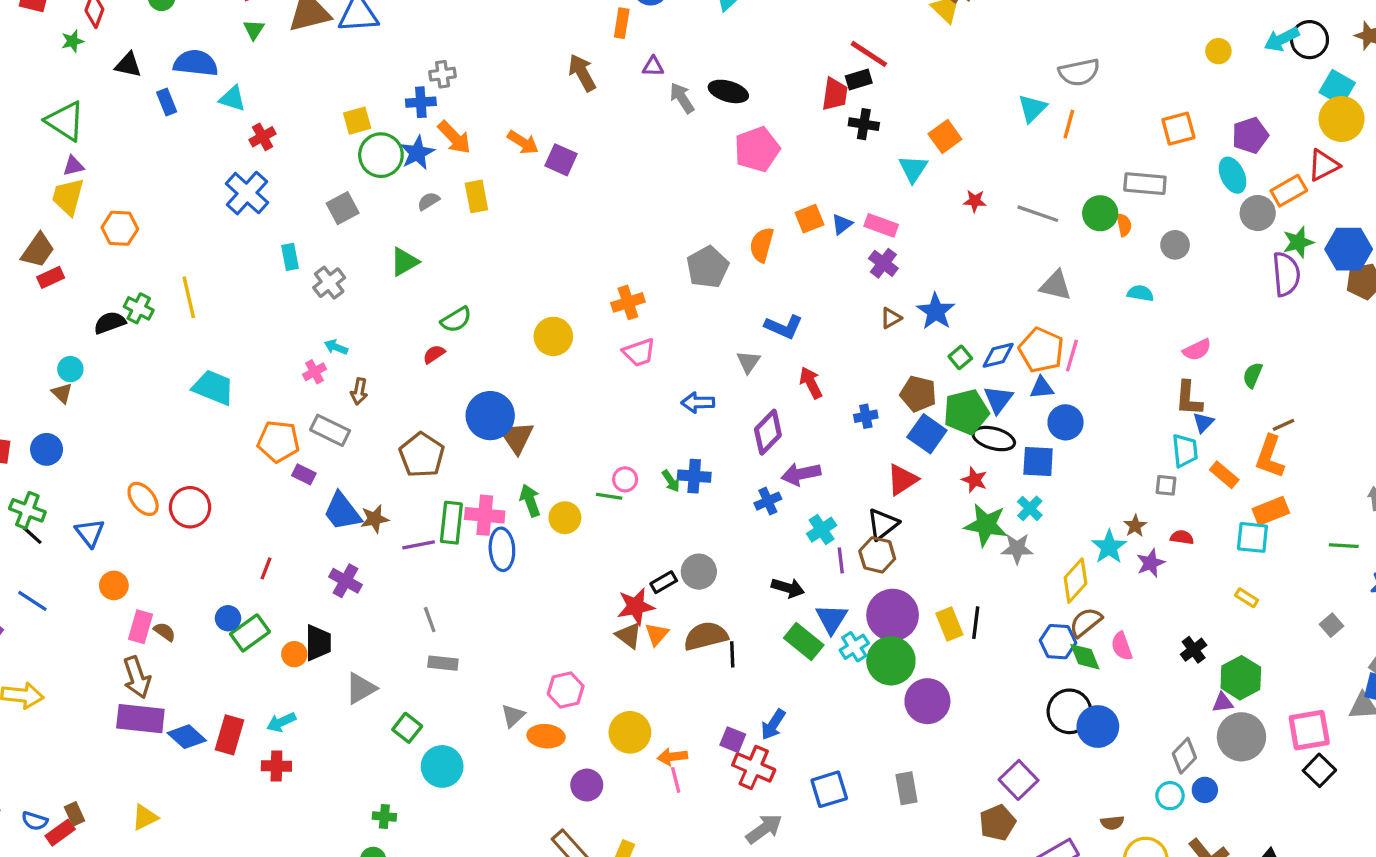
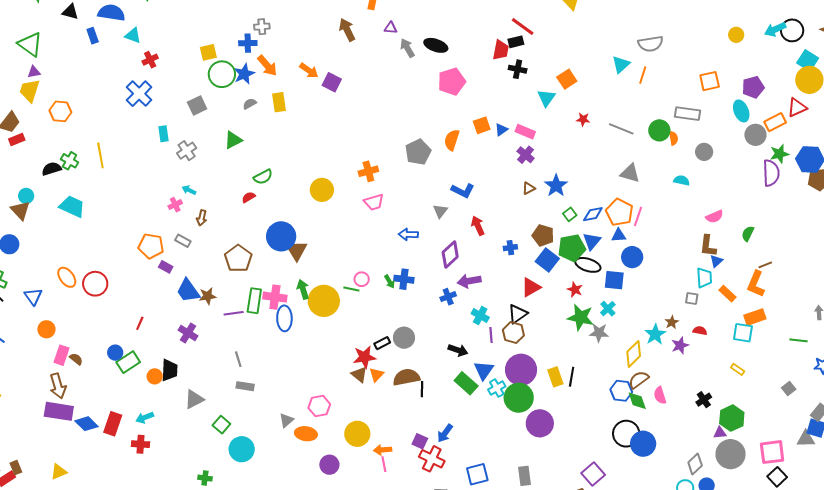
cyan trapezoid: (213, 388) -> (72, 206), moved
brown triangle: (62, 393) -> (20, 210), size x1.5
gray rectangle: (330, 430) -> (183, 241), size x0.7
yellow circle: (565, 518) -> (324, 301), size x1.6
cyan cross: (822, 530) -> (480, 316), turned -30

